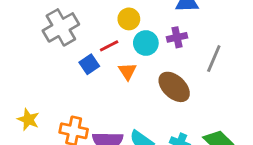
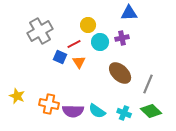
gray line: (214, 59) -> (148, 84), moved
blue square: (89, 64) -> (60, 57), turned -32
orange triangle: (127, 71) -> (79, 62), moved

